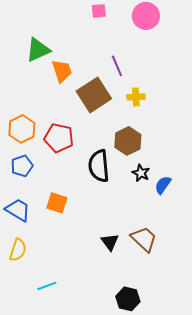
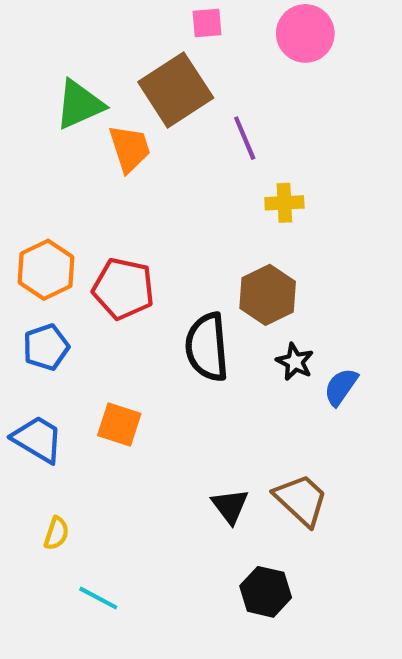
brown square: (94, 95) -> (176, 90), moved
yellow semicircle: (18, 250) -> (56, 533), moved, size x0.7
cyan line: (47, 286) -> (98, 598), turned 48
black hexagon: (128, 299) -> (266, 592), moved

